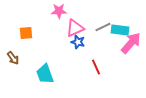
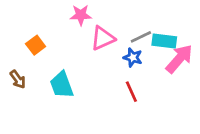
orange square: (26, 33) -> (36, 45), turned -32
blue star: (78, 42) -> (133, 57), moved
cyan trapezoid: (45, 74) -> (62, 85), moved

